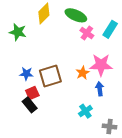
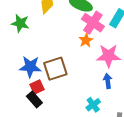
pink cross: (87, 33) -> (93, 23), size x1.5
orange star: (83, 73) -> (86, 40), moved
blue star: (26, 74) -> (30, 67), size x1.5

